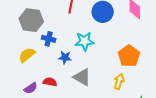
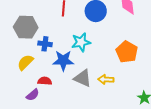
blue star: (65, 57) -> (63, 61), size x1.5
red semicircle: (50, 82) -> (45, 81), moved
yellow arrow: (119, 82) -> (106, 79), moved, turned -98

